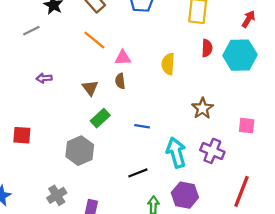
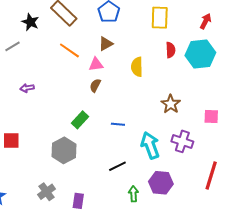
brown semicircle: (120, 81) -> (95, 85), turned 40
brown triangle: (90, 88) -> (106, 44), moved, turned 42

